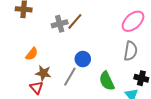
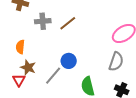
gray cross: (60, 24) -> (43, 21), moved
orange semicircle: (32, 54) -> (20, 47), turned 136

